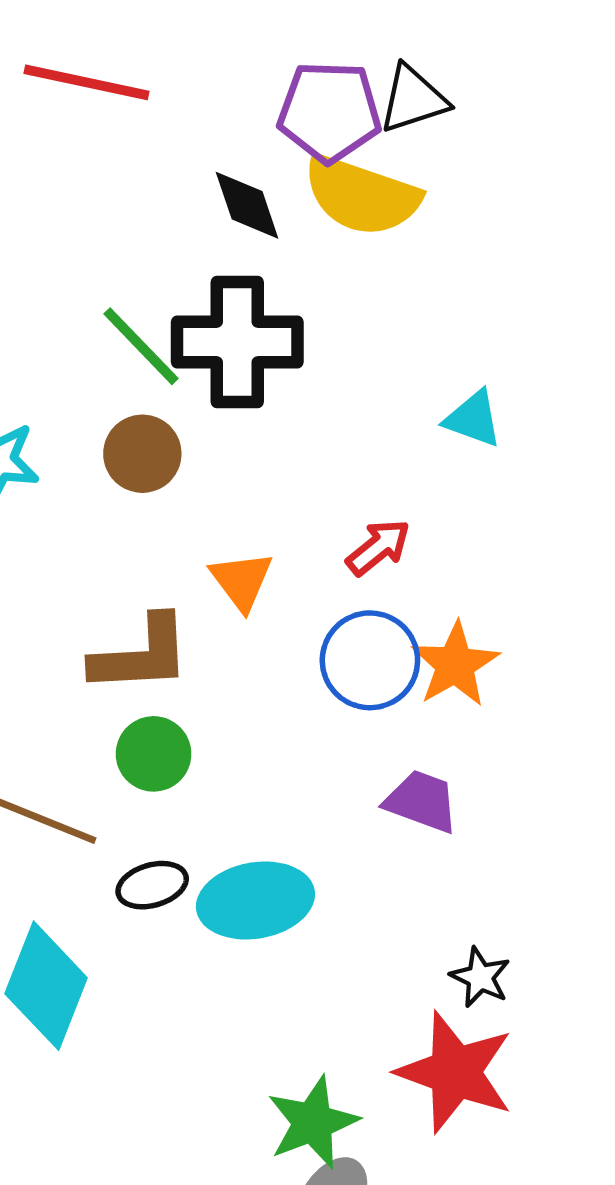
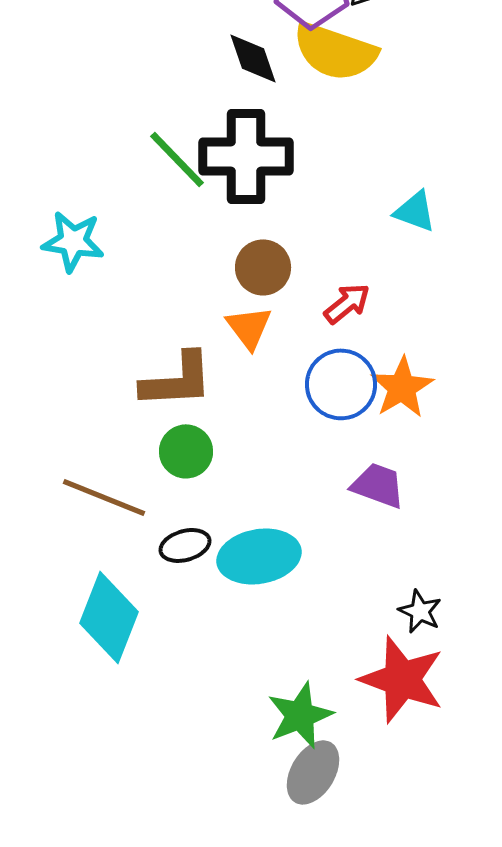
brown circle: (142, 454) -> (263, 267), moved

